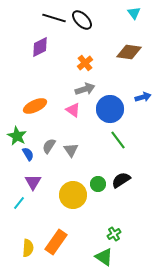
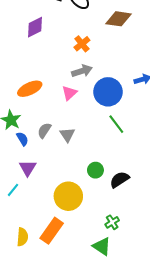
brown diamond: (129, 52) -> (118, 19), moved
pink triangle: (73, 110) -> (69, 93), turned 42
black semicircle: (121, 180) -> (119, 180), moved
yellow circle: (73, 195) -> (68, 196), moved

